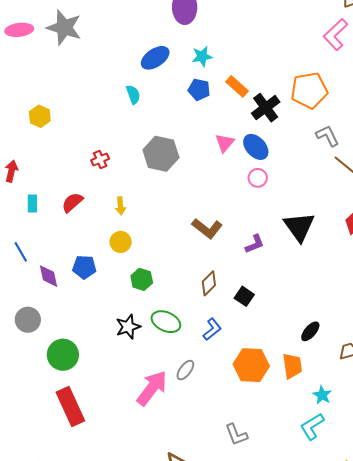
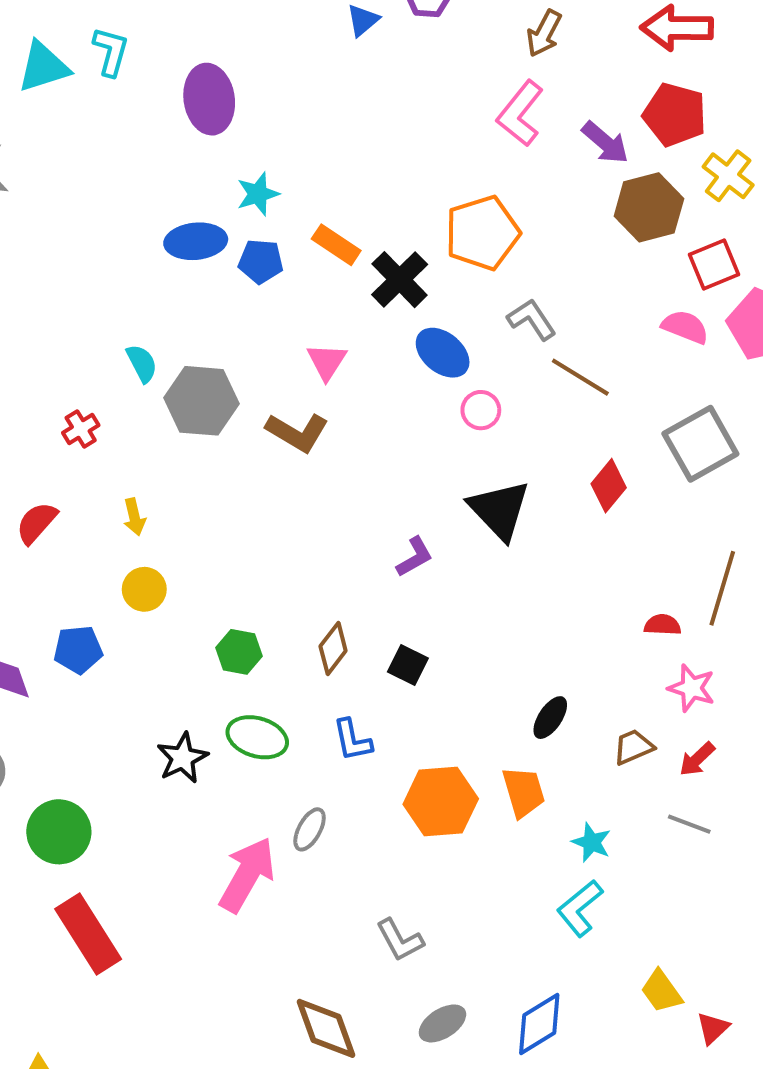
blue ellipse: (155, 58) -> (196, 241), moved, turned 36
cyan semicircle: (133, 95) -> (142, 363), moved
blue ellipse: (256, 147) -> (443, 353), moved
pink circle: (258, 178) -> (481, 410), moved
brown L-shape: (207, 228) -> (297, 432), moved
green hexagon: (142, 279) -> (239, 652), moved
blue L-shape: (212, 329) -> (352, 740), turned 125
gray L-shape: (236, 435) -> (400, 940), moved

